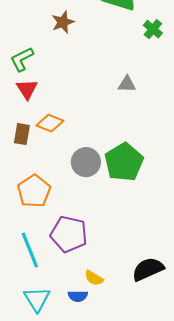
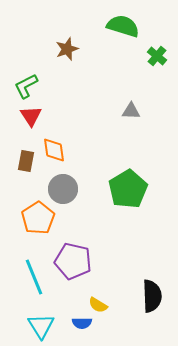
orange diamond: (50, 123) -> (54, 150), turned 60
gray circle: (86, 162) -> (63, 189), moved
black semicircle: (148, 269) -> (152, 296), turned 112

